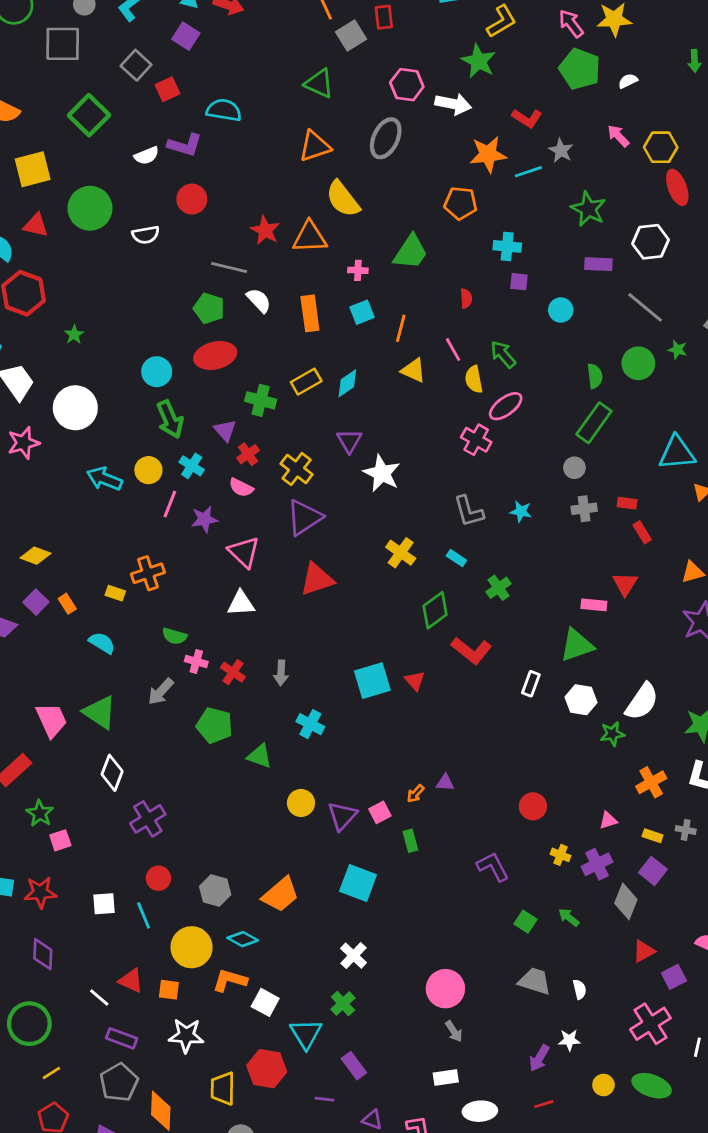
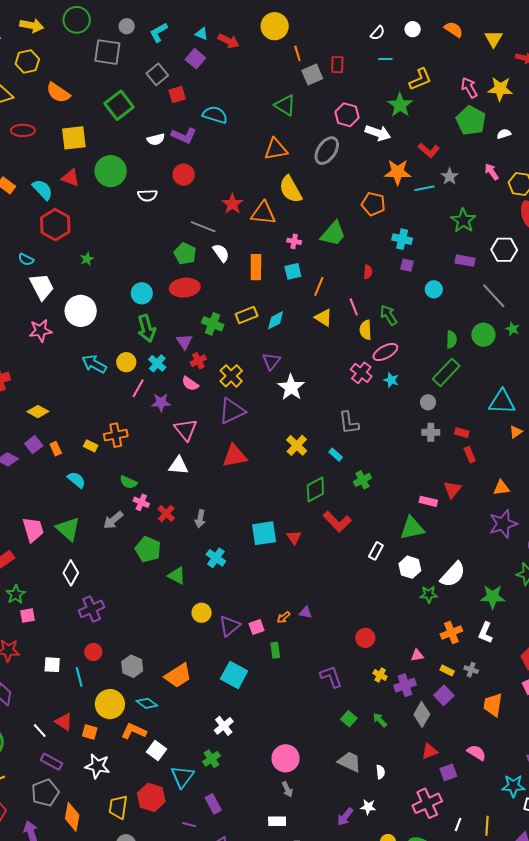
cyan star: (521, 511) -> (391, 380), moved

